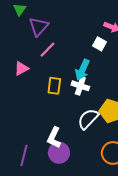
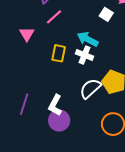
pink triangle: (21, 68) -> (27, 34), turned -35
cyan arrow: (82, 70) -> (88, 39), turned 90
purple line: (24, 156) -> (24, 104), moved

